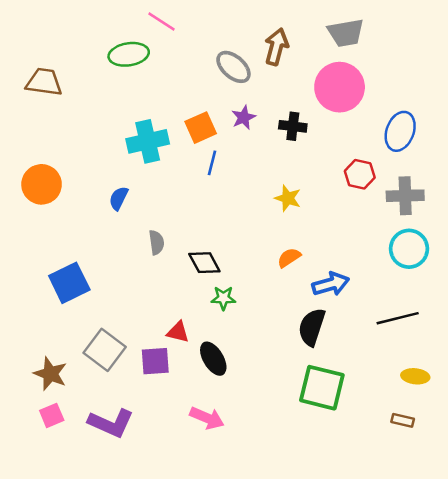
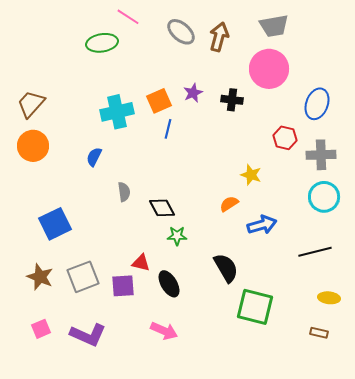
gray ellipse: (233, 67) -> (181, 32), moved
brown trapezoid: (44, 82) -> (31, 104), moved, turned -56
yellow star: (288, 198) -> (251, 175), moved
black semicircle: (312, 327) -> (226, 268), moved, turned 132
gray square: (105, 350) -> (83, 277), turned 32
brown star: (50, 374) -> (40, 277), moved

